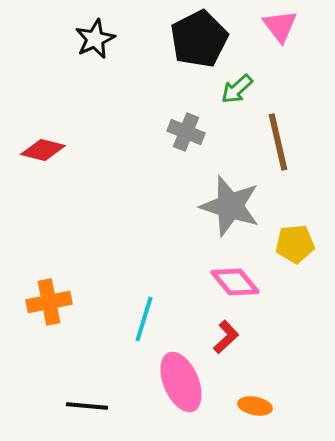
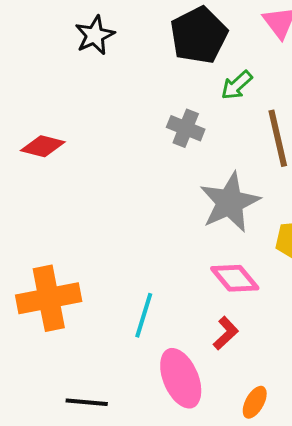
gray star: (230, 206) -> (230, 202), turned 30
orange cross: (49, 302) -> (49, 298), size x1.4
orange ellipse: (255, 406) -> (255, 402), turned -72

